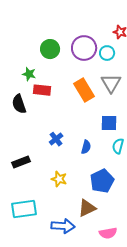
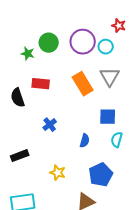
green star: (29, 74) -> (28, 54), moved
blue cross: (56, 139) -> (50, 125), moved

